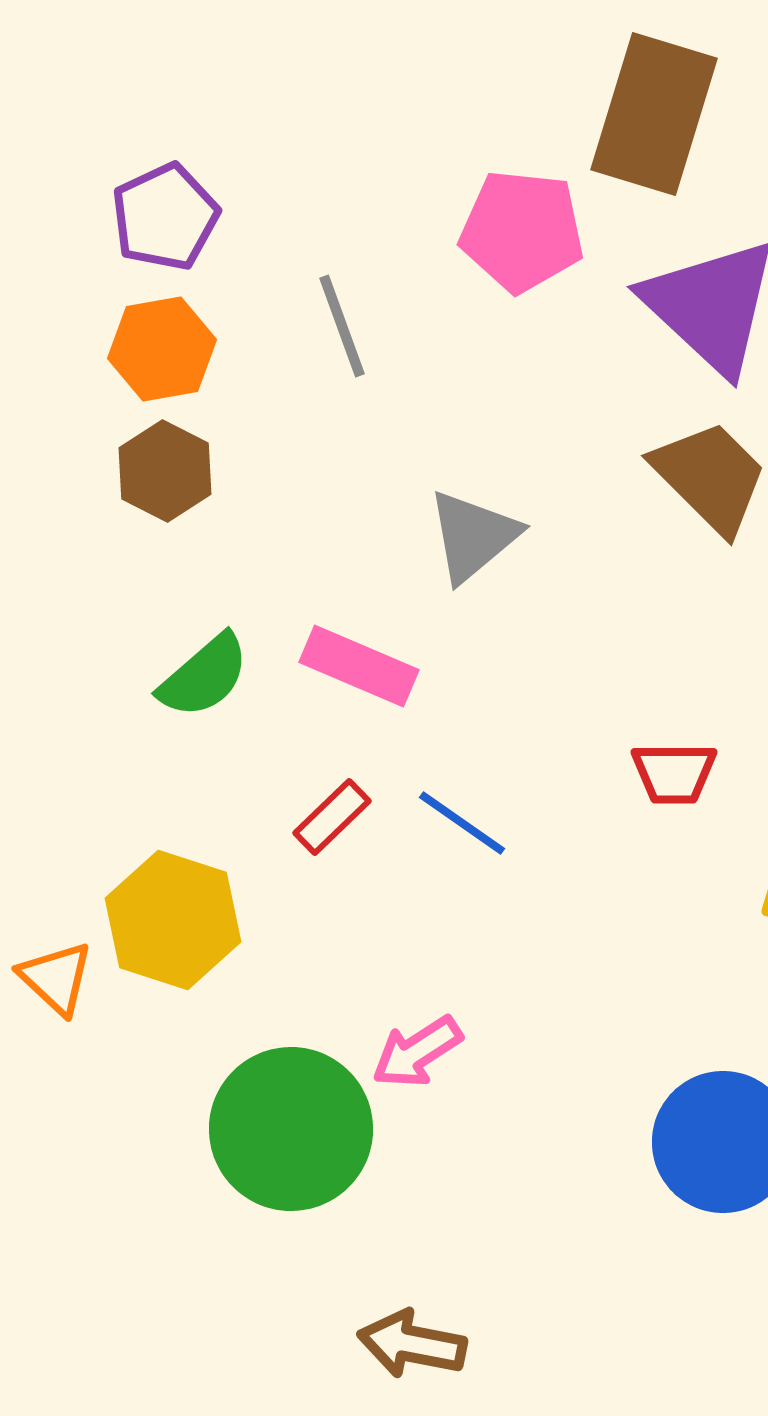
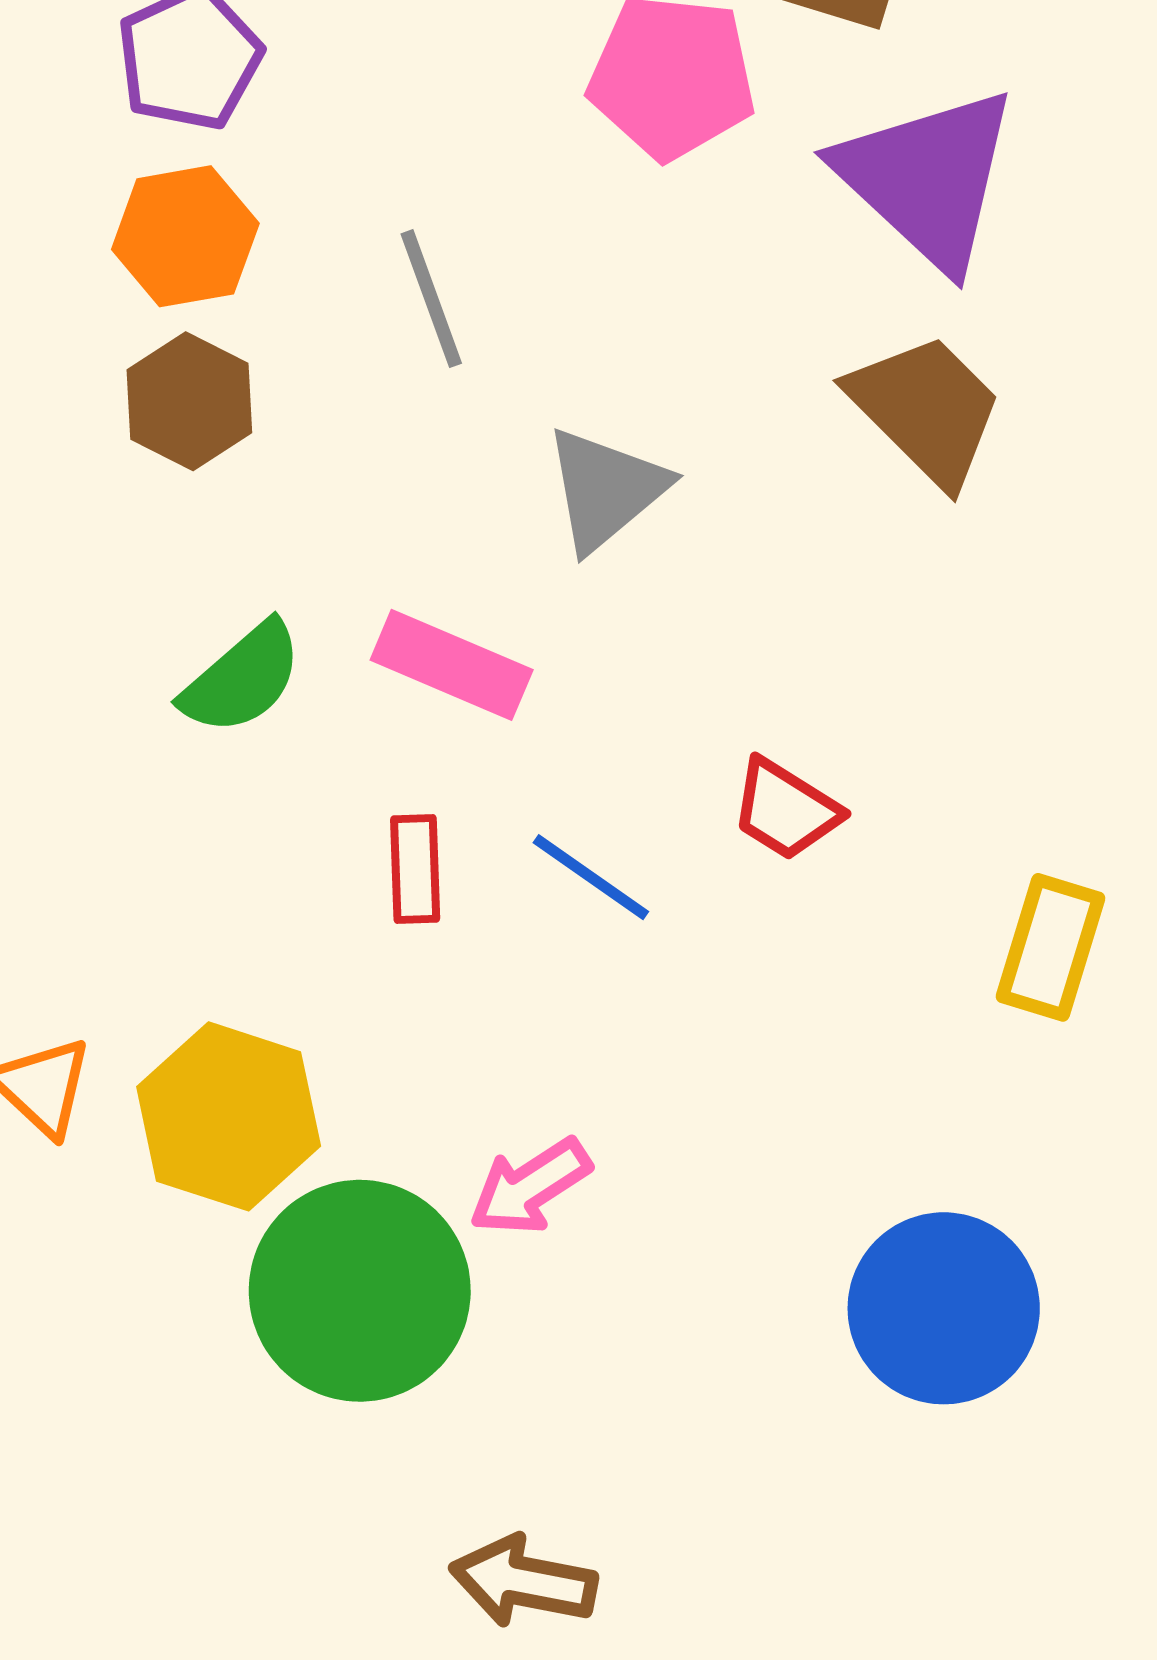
gray line: (342, 326) -> (431, 299), moved
red trapezoid: (674, 773) -> (786, 810), moved, turned 32
red rectangle: (332, 817) -> (415, 869), turned -48
yellow hexagon: (173, 920) -> (229, 1116), moved

